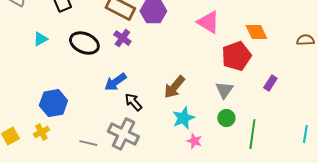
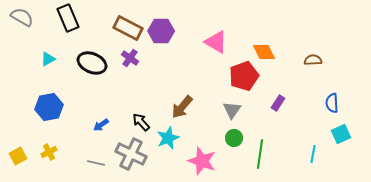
blue arrow: (115, 82) -> (101, 125), moved, size x0.7
blue hexagon: (53, 103) -> (49, 107), moved
cyan star: (183, 118) -> (168, 138), moved
pink star: (194, 141) -> (202, 161), size x1.8

